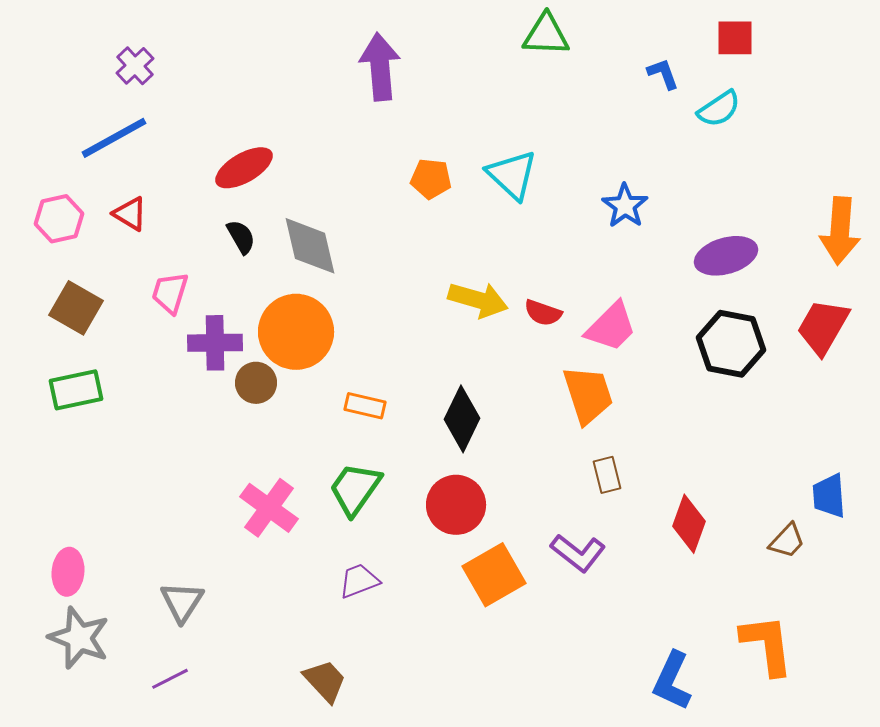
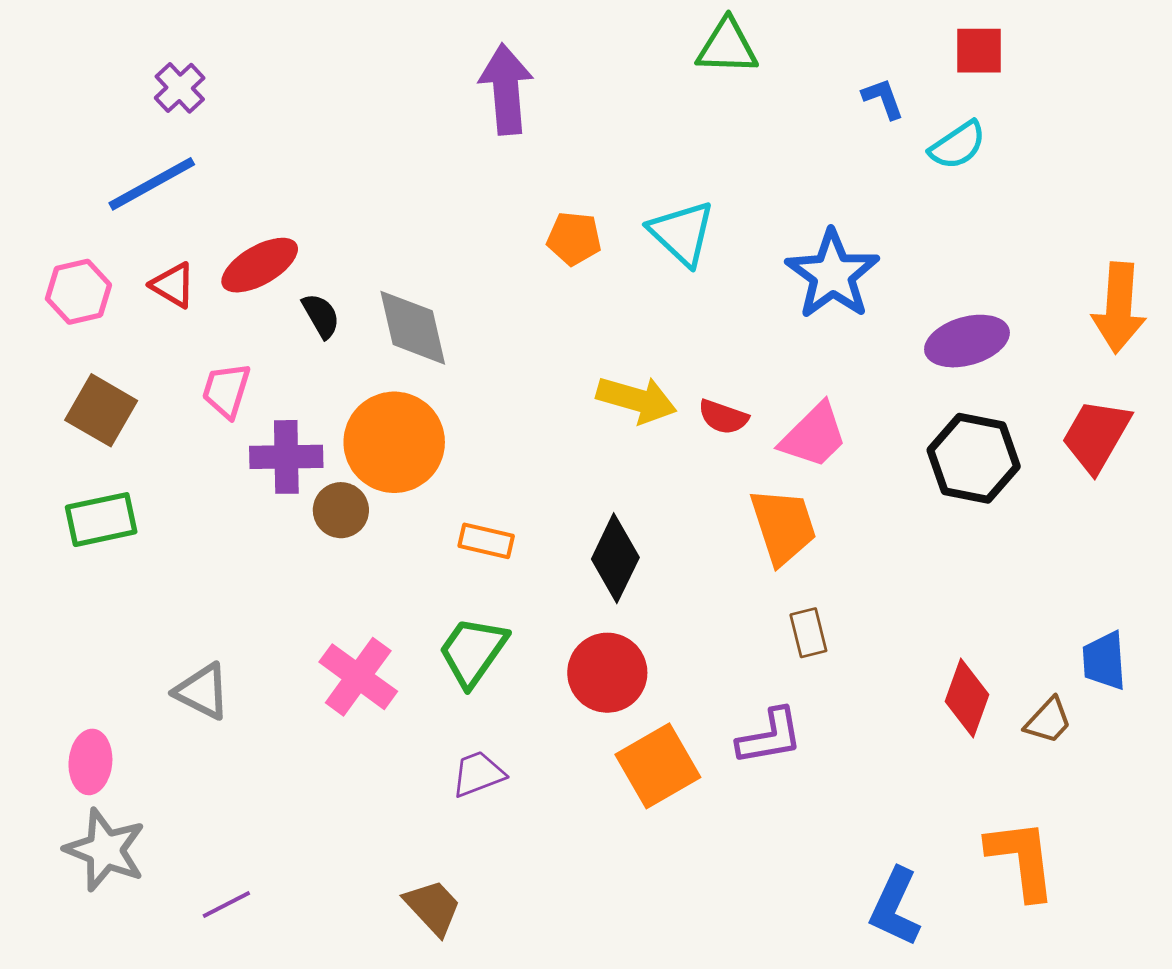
red ellipse: (244, 168) -> (260, 265), moved
blue star: (625, 206) -> (832, 274), size x1.5
red diamond: (689, 524) -> (967, 698), moved
purple L-shape: (578, 553) -> (770, 737), turned -48
gray triangle: (182, 602) -> (202, 691), moved, turned -36

